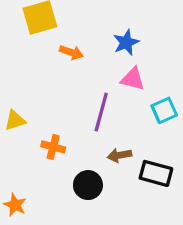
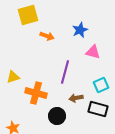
pink triangle: (133, 79) -> (93, 52), moved
cyan square: (164, 110) -> (101, 85), moved
orange cross: (53, 147) -> (36, 93), size x1.5

